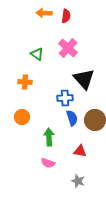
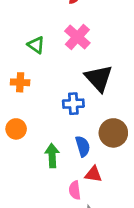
blue semicircle: (72, 118) -> (83, 146), moved
pink semicircle: (48, 163) -> (75, 190), moved, turned 64

